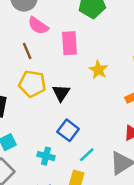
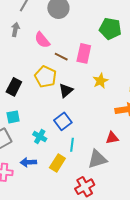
pink semicircle: (38, 26) -> (42, 40), moved
brown line: (27, 51) -> (61, 57), moved, turned -56
cyan line: (87, 155) -> (72, 145), turned -56

